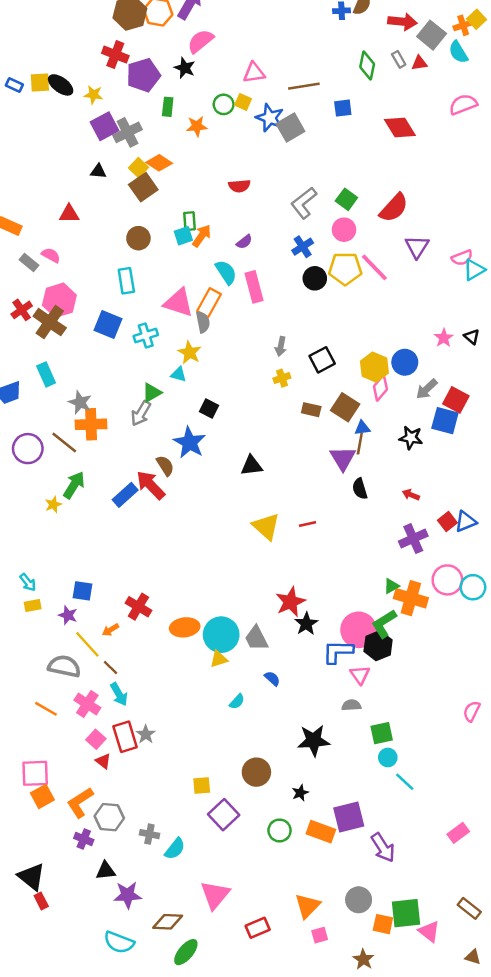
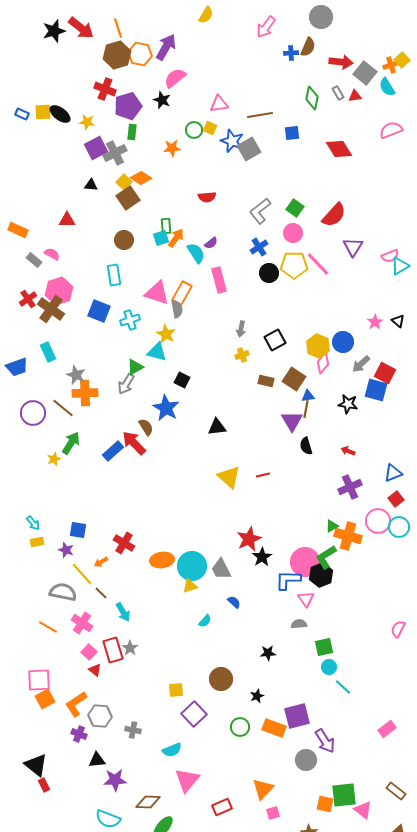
green rectangle: (168, 107) -> (132, 132), moved
cyan semicircle: (226, 272) -> (196, 253), moved
cyan triangle: (179, 374) -> (157, 352), size x1.5
red square: (447, 522) -> (396, 499), moved
cyan arrow: (119, 694) -> (123, 612), moved
black star: (314, 740) -> (268, 653), size x0.6
cyan semicircle: (175, 849) -> (172, 750), moved, turned 30
gray circle: (359, 900) -> (306, 760), moved

